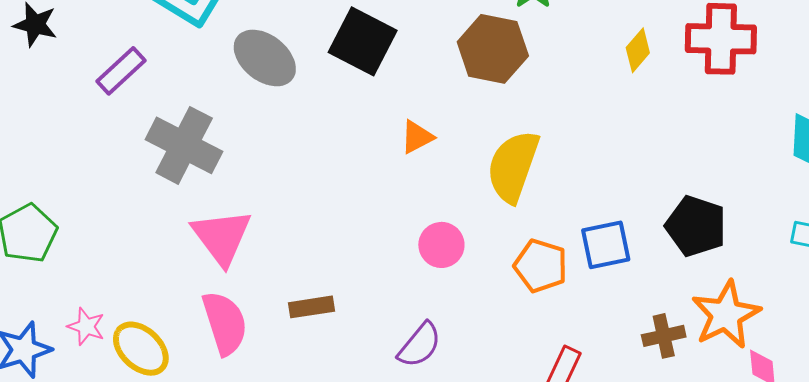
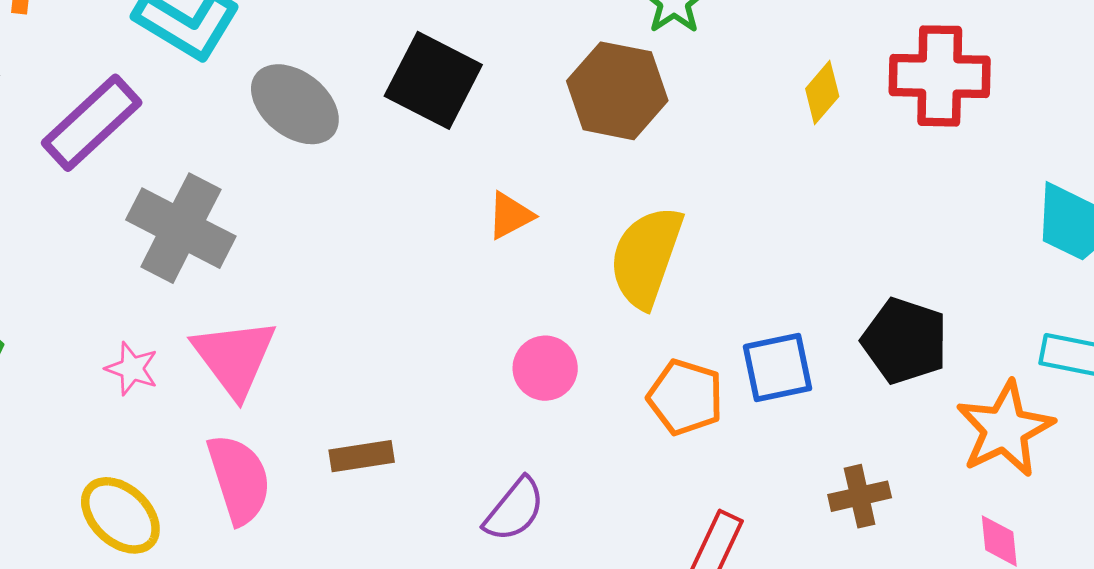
purple rectangle: (121, 71) -> (92, 123), size x1.4
orange star: (726, 315) -> (1005, 429), moved
pink star: (86, 326) -> (132, 369), moved

